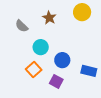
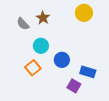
brown star: (49, 18) -> (43, 18), moved
purple square: (56, 81) -> (74, 86), moved

